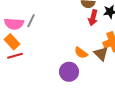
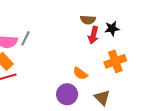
brown triangle: (101, 54) -> (102, 98), moved

